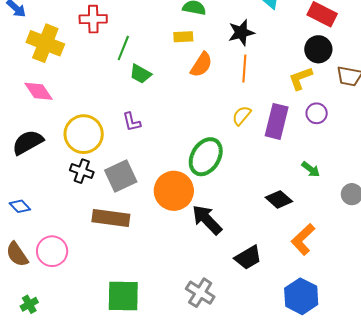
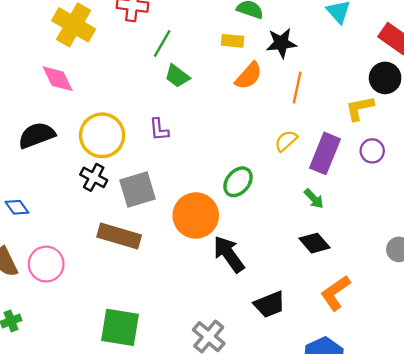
black star: (241, 33) -> (281, 43), moved
green ellipse: (206, 157) -> (238, 182), size x0.7
green arrow: (311, 169) -> (314, 199), moved

